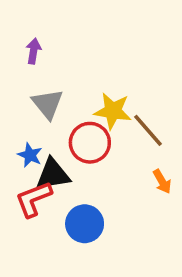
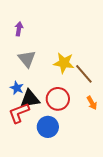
red circle: (90, 143) -> (58, 99), moved

